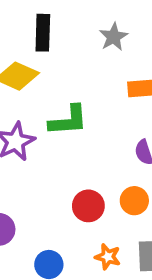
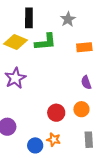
green L-shape: (68, 120) -> (46, 42), moved
orange star: (108, 257) -> (54, 140), moved

